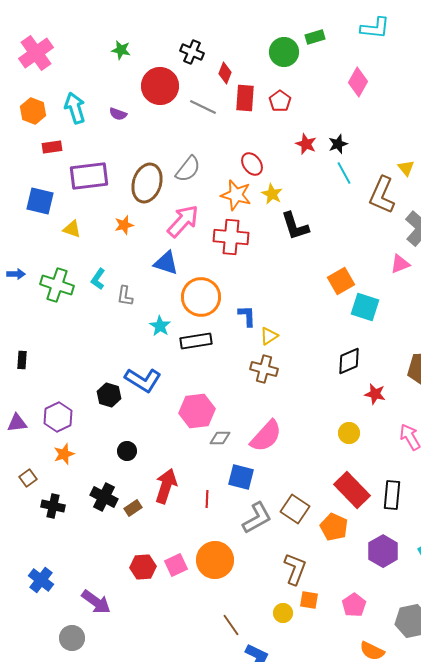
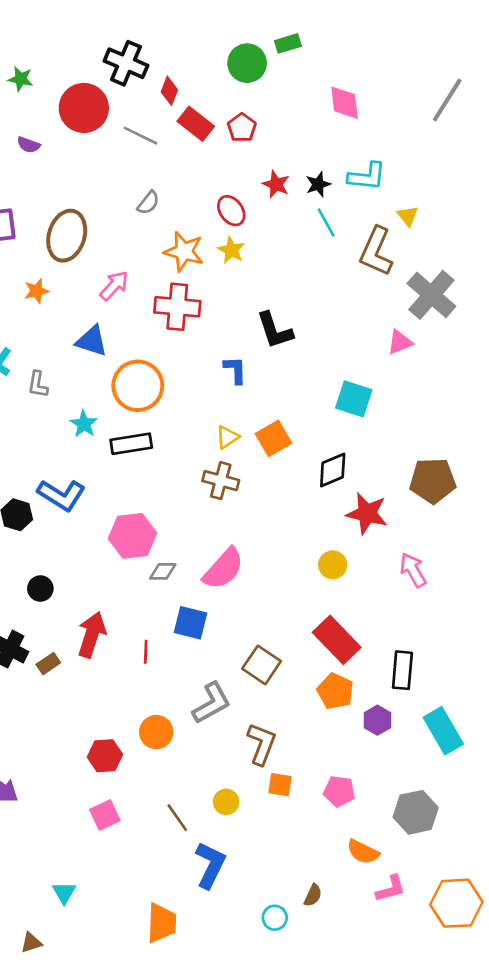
cyan L-shape: (375, 28) -> (367, 176), moved
green star: (121, 50) -> (21, 79), moved
black cross: (192, 52) -> (126, 63), size x1.4
pink diamond: (358, 82) -> (345, 103), turned -36
red rectangle: (245, 98) -> (196, 124), turned -56
red ellipse: (252, 164) -> (231, 211), moved
gray semicircle: (188, 169) -> (148, 203), moved, size x0.7
pink arrow: (183, 221) -> (114, 286), size x0.7
black L-shape: (295, 226) -> (275, 330), moved
orange square: (341, 281) -> (273, 438), moved
blue L-shape: (247, 316) -> (235, 370), moved
red star: (375, 394) -> (367, 513), size x1.5
black rectangle: (392, 495) -> (402, 670), moved
gray L-shape: (257, 518) -> (212, 703), moved
orange pentagon: (334, 527) -> (335, 691), moved
purple hexagon: (383, 551) -> (377, 720), size x0.7
orange circle: (215, 560) -> (156, 732), size x0.7
pink square: (176, 565) -> (105, 815), moved
red hexagon: (143, 567) -> (105, 756), moved
pink pentagon: (354, 605) -> (339, 791), turned -30
yellow circle: (283, 613) -> (226, 802), moved

